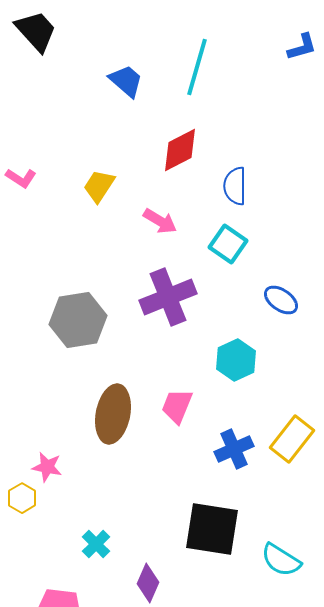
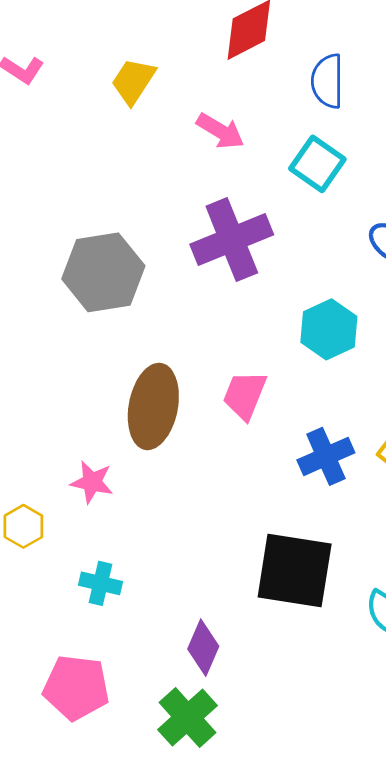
pink star: (47, 467) -> (92, 482), moved
cyan cross: (96, 544) -> (100, 583), moved, turned -32

